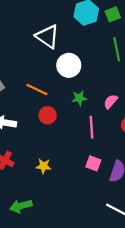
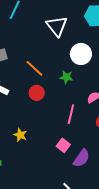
white circle: (69, 65) -> (81, 54), moved
green star: (79, 98) -> (66, 77), moved

